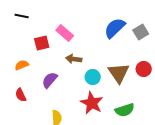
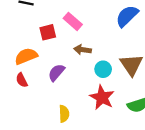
orange semicircle: (22, 65) -> (26, 56), size x1.5
red semicircle: (21, 95) -> (22, 80), moved

